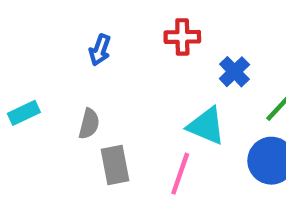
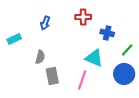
blue cross: (234, 72) -> (107, 33), turned -32
cyan rectangle: (24, 113) -> (14, 39), moved

